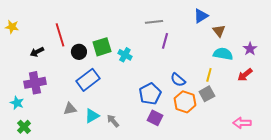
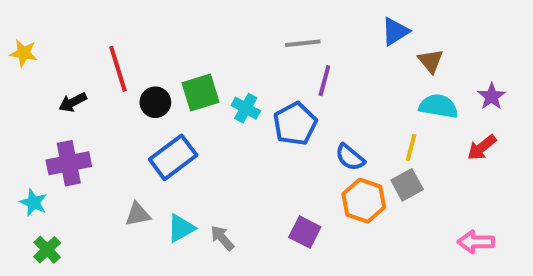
blue pentagon: (150, 94) -> (295, 124), moved

